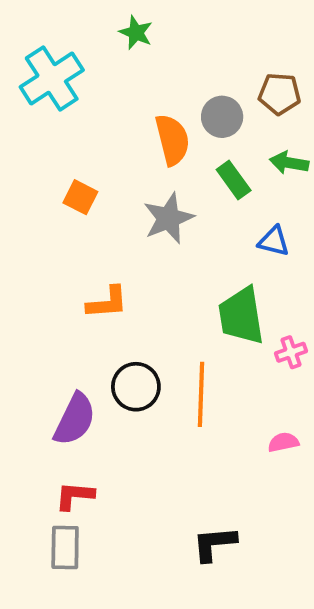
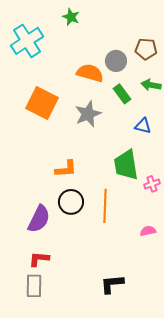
orange semicircle: (172, 140) -> (90, 73), turned -60
orange square: (80, 197) -> (42, 103), size x1.8
orange L-shape: (107, 302) -> (66, 169), moved

